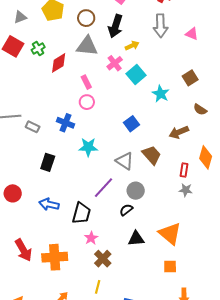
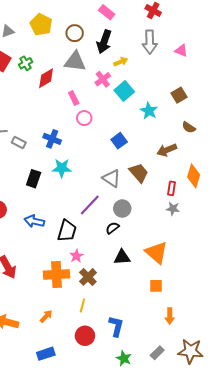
pink circle: (87, 102) -> (84, 118), moved
cyan star: (88, 147) -> (62, 168), moved
orange cross: (55, 257) -> (57, 274), moved

